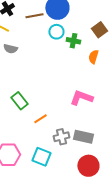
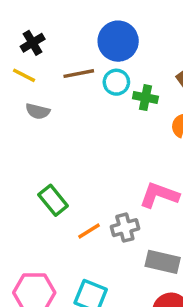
brown line: (34, 16) -> (79, 74), moved
gray cross: (61, 137) -> (125, 228), moved

